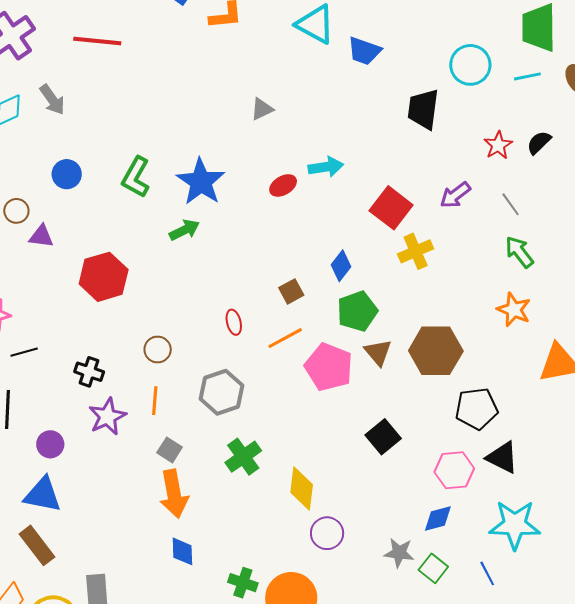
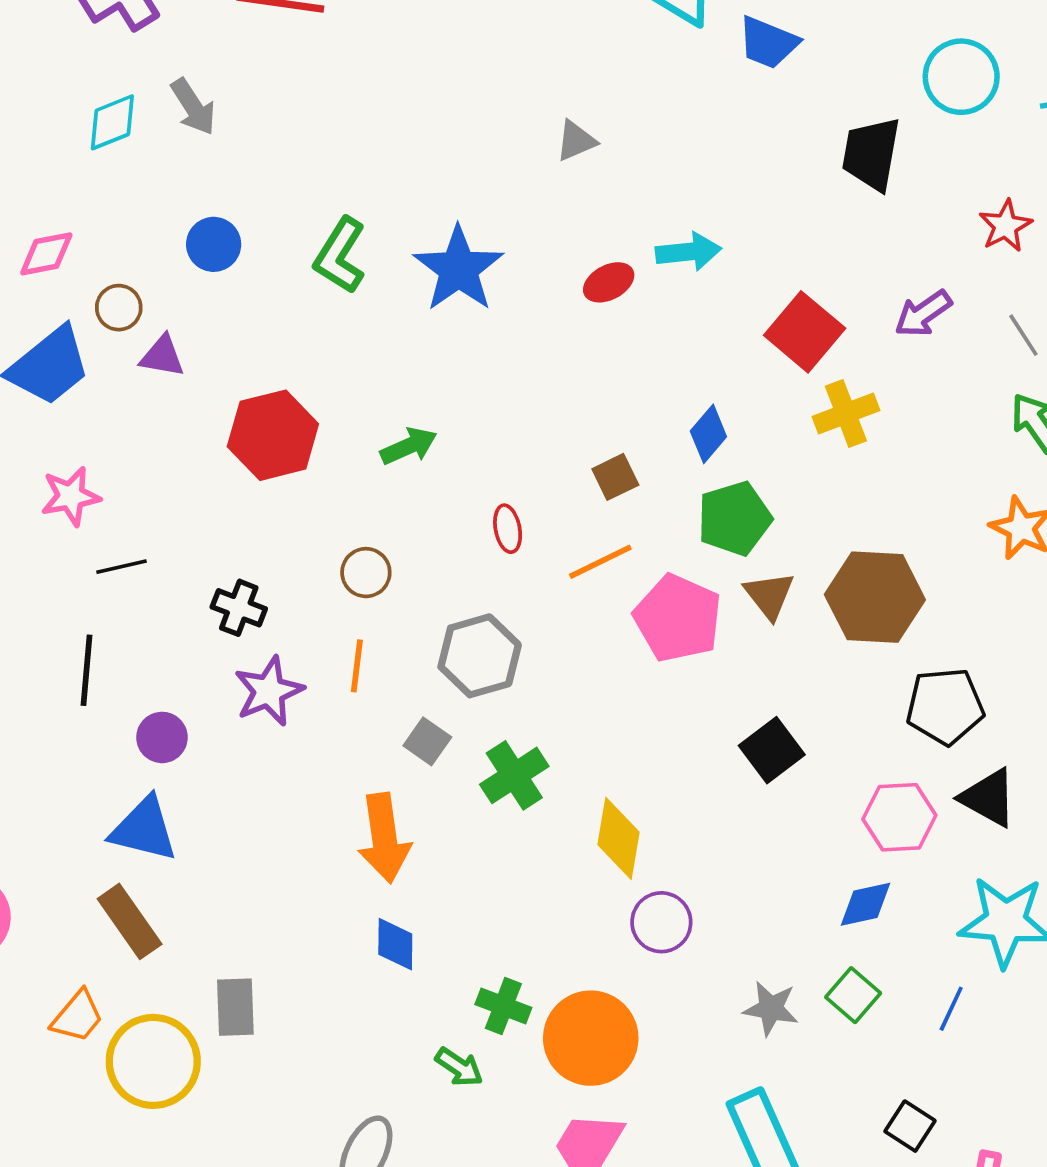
green arrow: (184, 230) -> (409, 446), moved
gray square: (170, 450) -> (427, 741), moved
gray star: (399, 553) -> (771, 1008), moved
blue line: (487, 573) -> (951, 1009), turned 50

